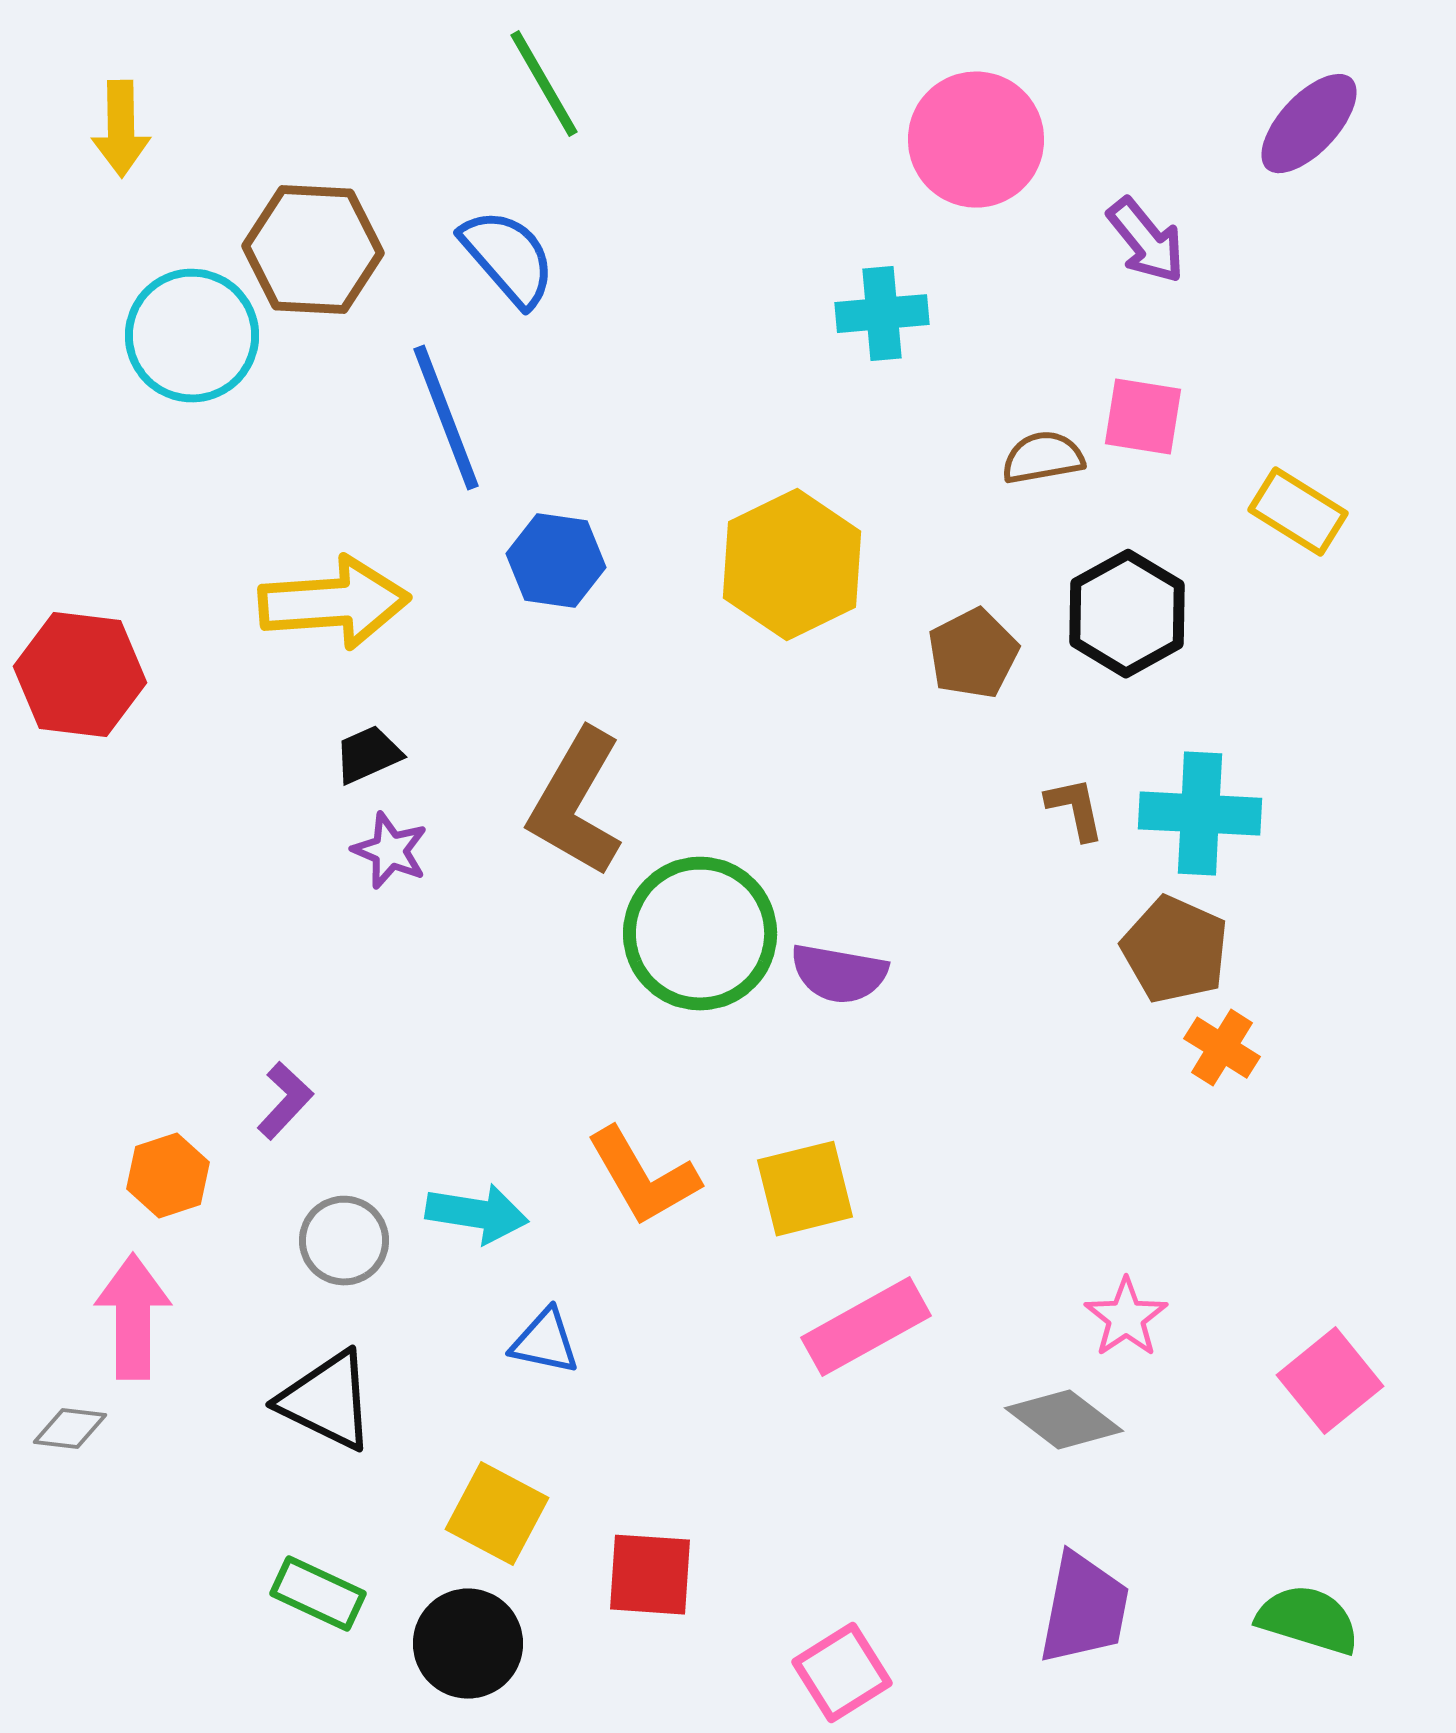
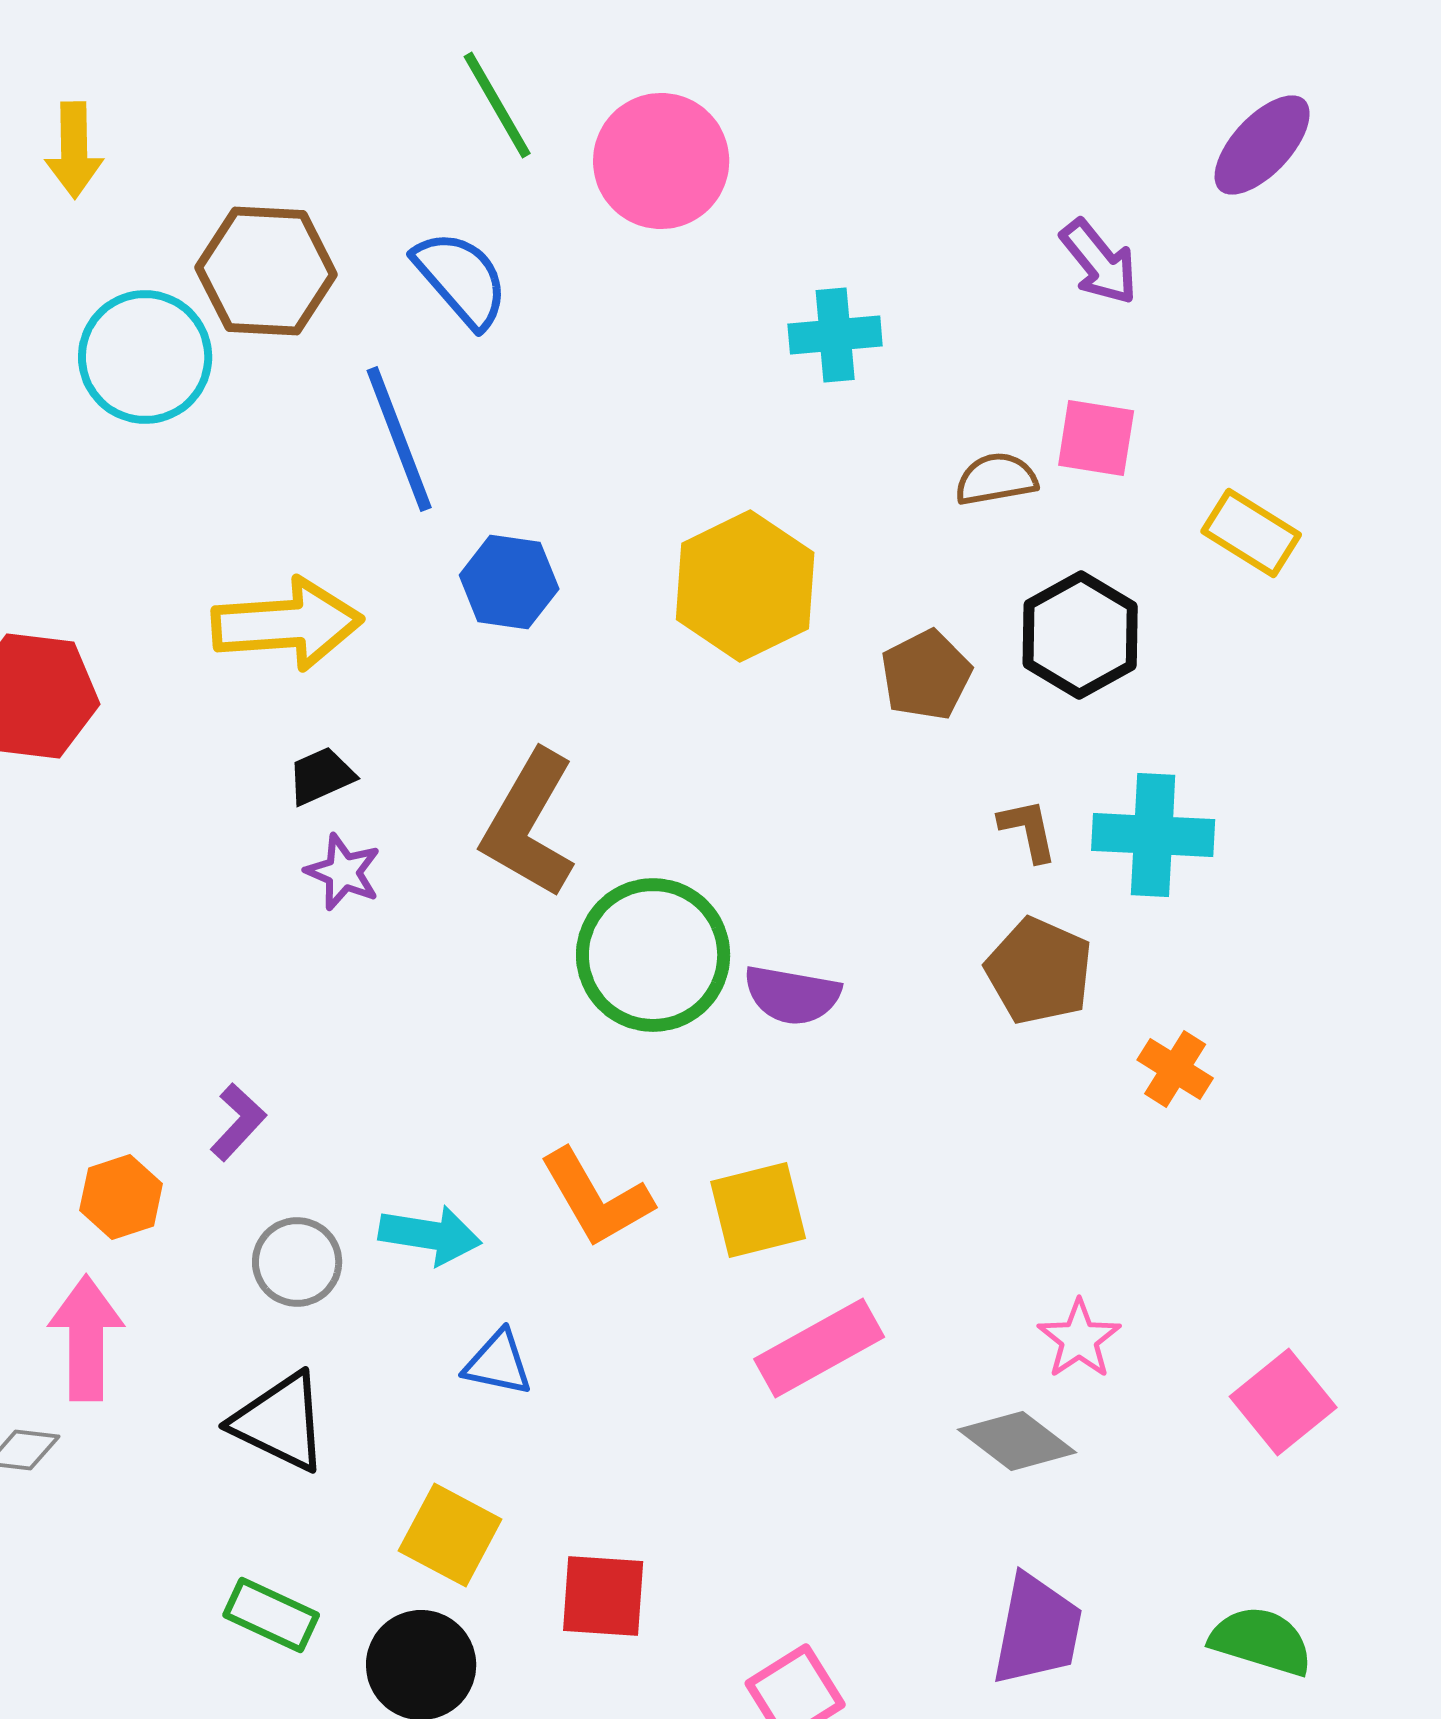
pink circle: (976, 140) -> (661, 161), moved
brown pentagon: (1175, 950) -> (1039, 971), moved

